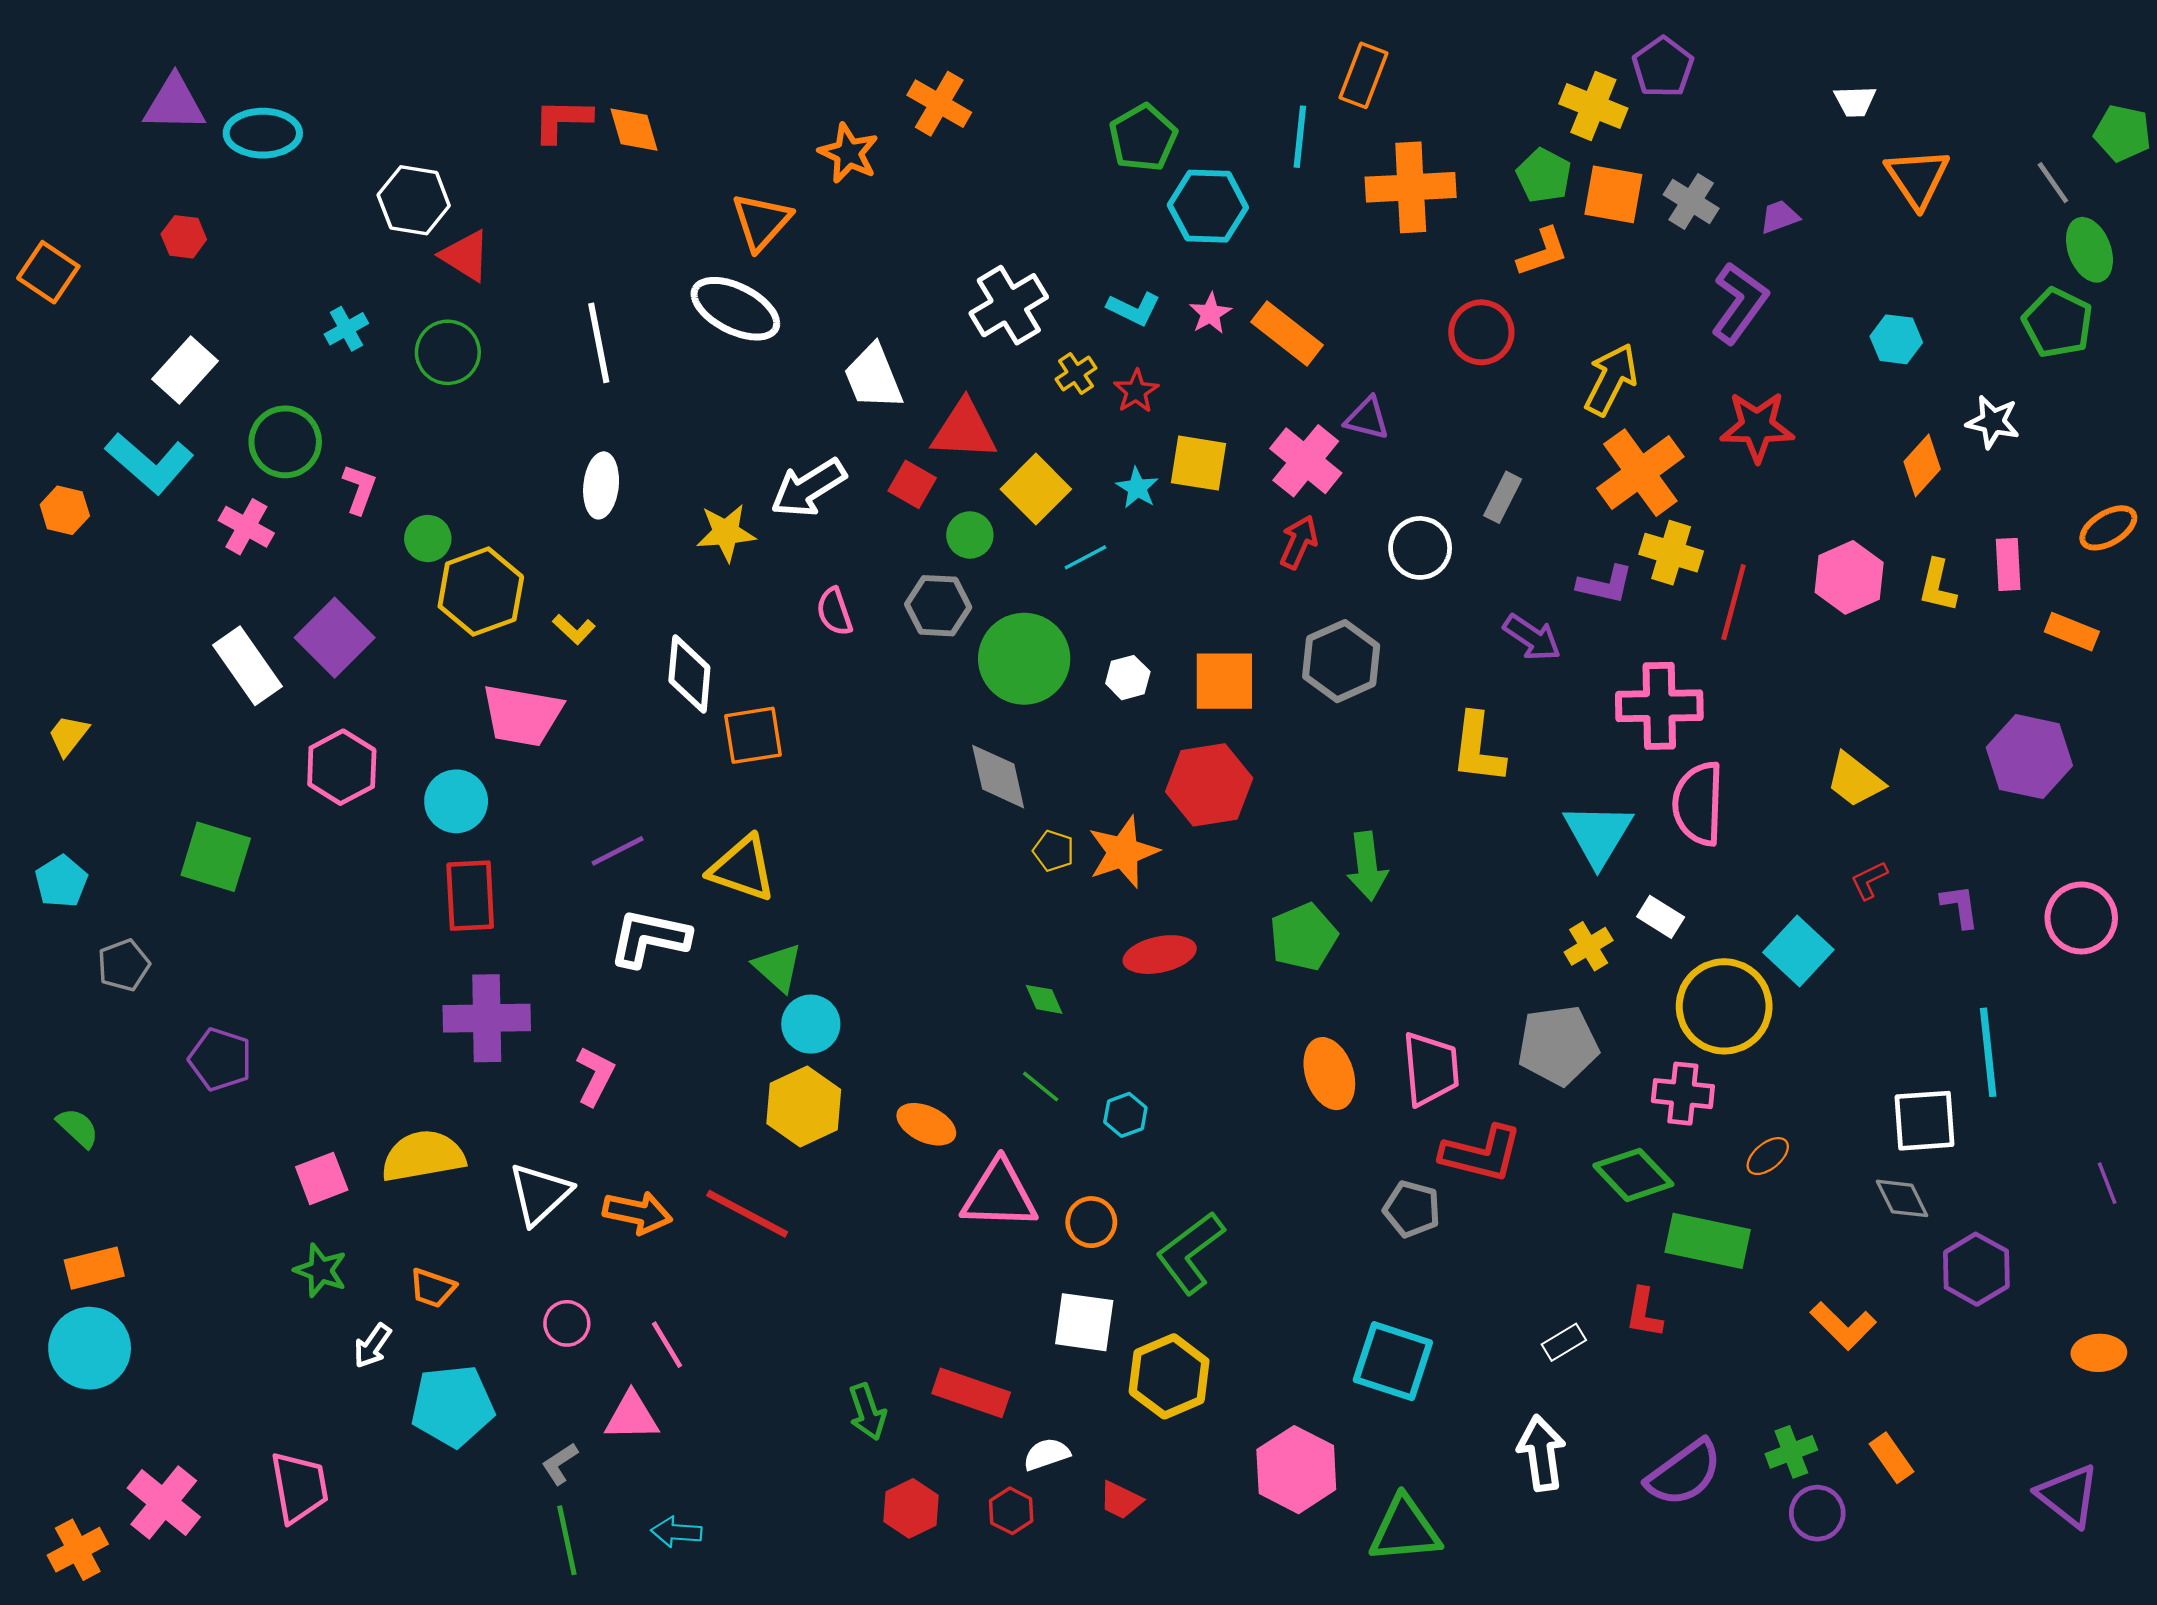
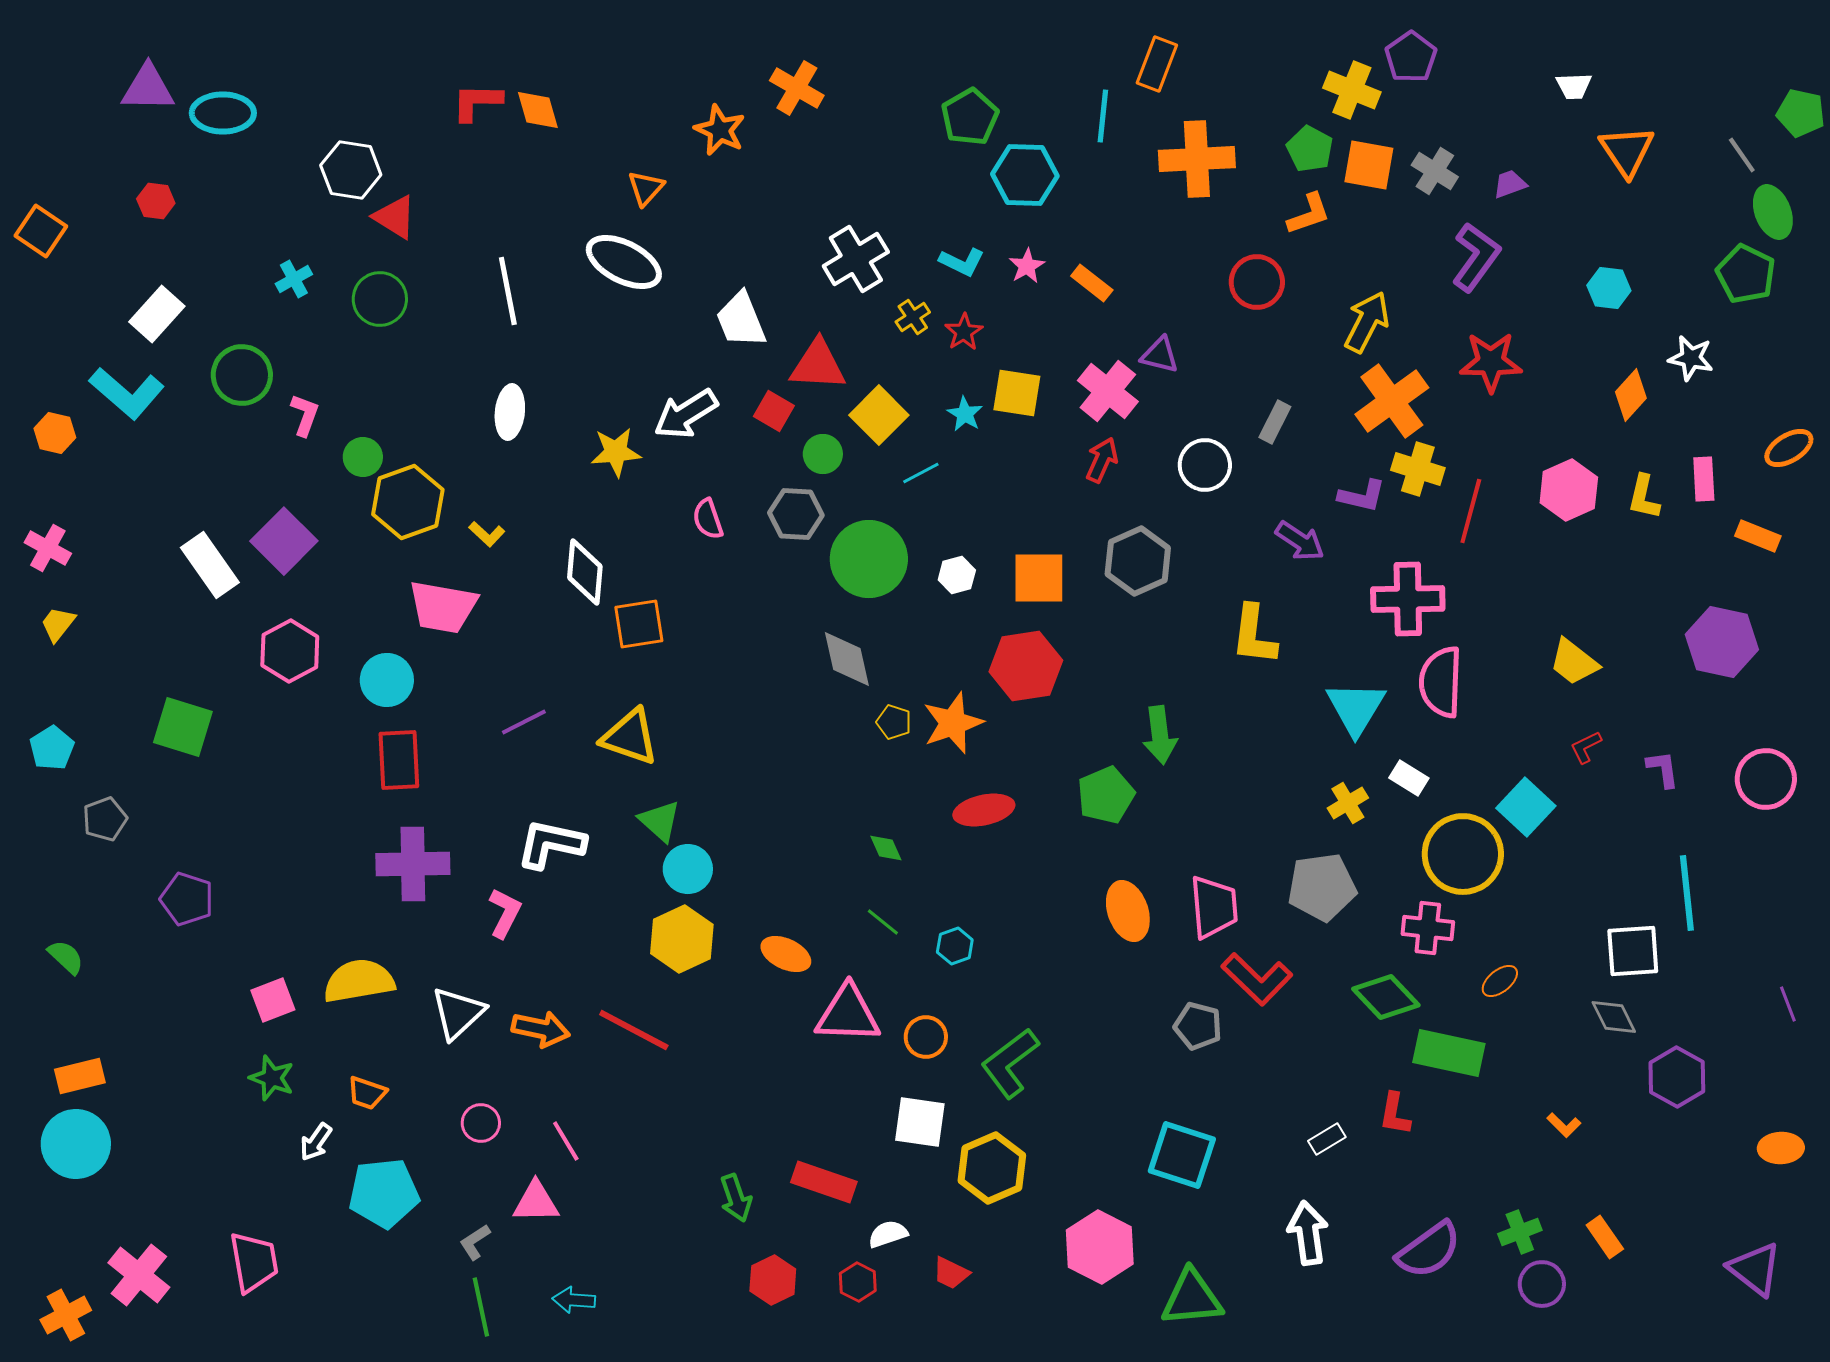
orange triangle: (761, 221) -> (646, 188), size x0.7
orange rectangle: (1287, 333) -> (1092, 283), size x0.7
pink cross: (246, 527) -> (48, 548), moved
white L-shape: (649, 938) -> (551, 844), moved
red L-shape: (1481, 1154) -> (1257, 979), turned 30
orange L-shape: (1843, 1326) -> (1564, 1125), size x0.6

